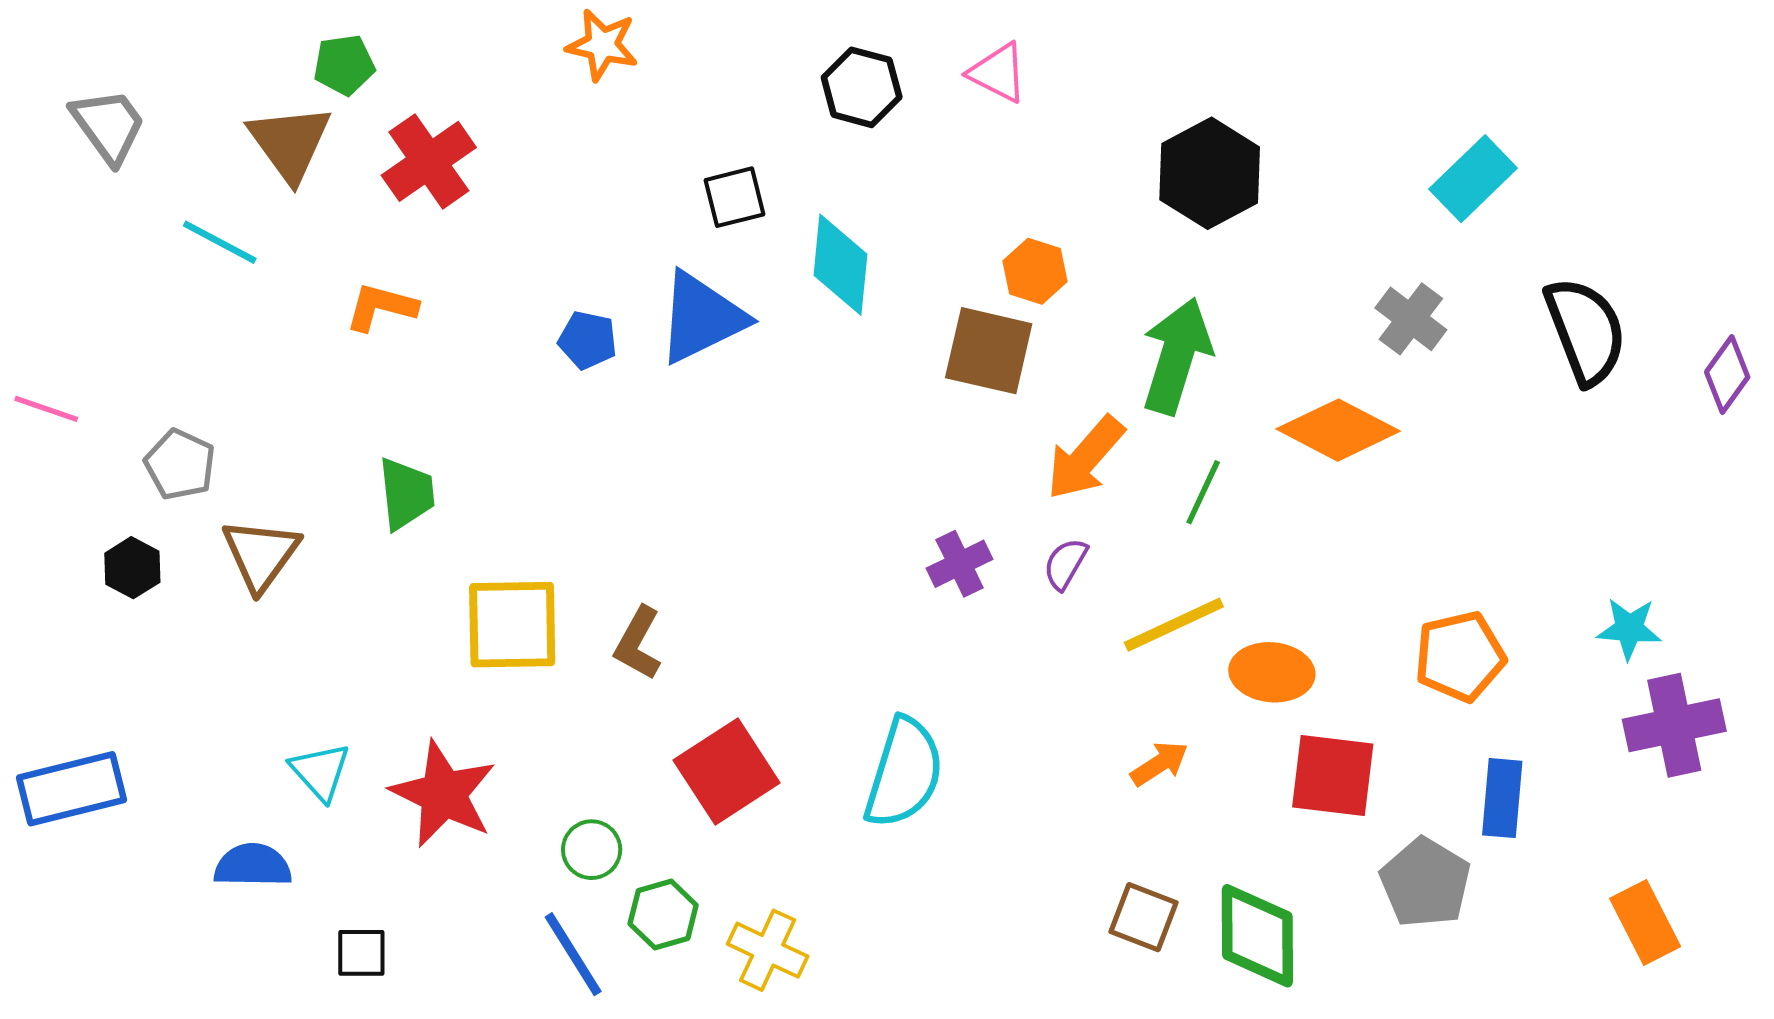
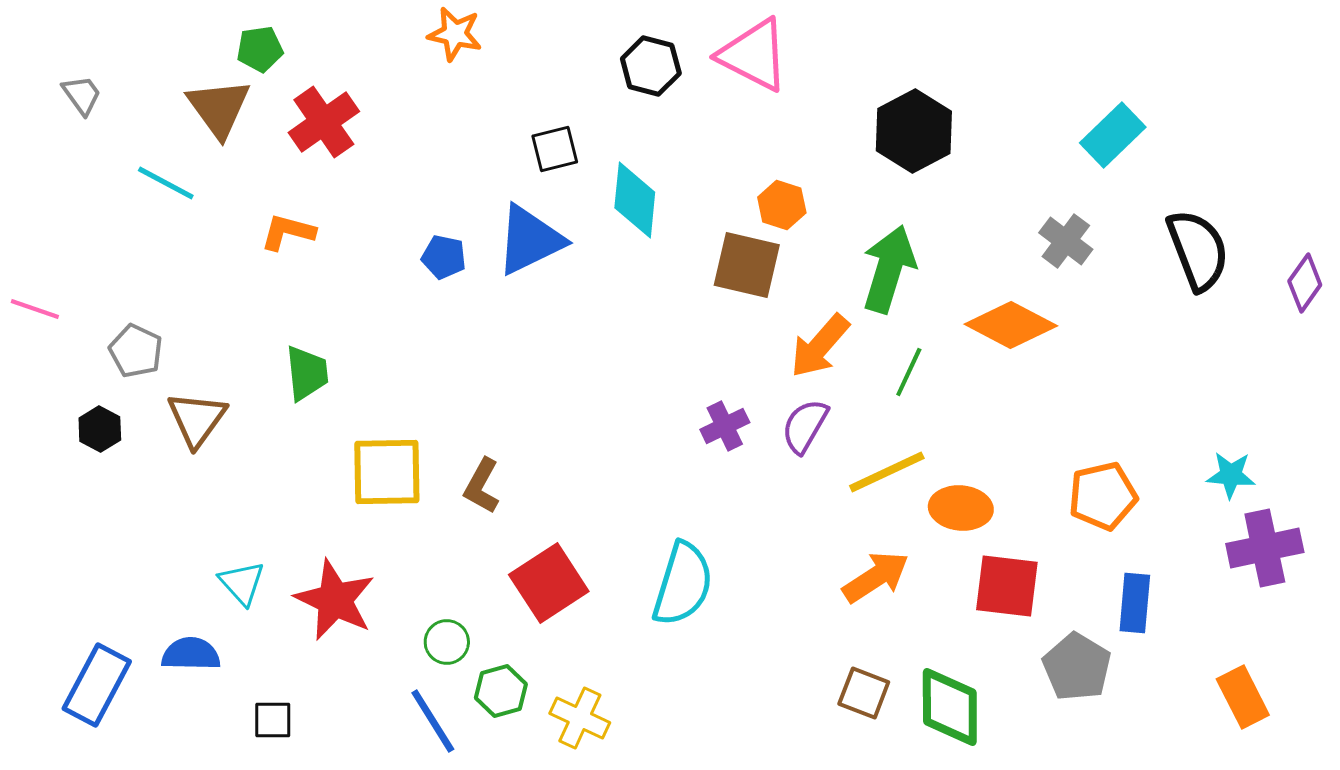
pink triangle: (998, 73) -> (754, 55), size x1.6
gray trapezoid: (109, 126) -> (82, 95), size x0.7
purple semicircle: (1065, 564) -> (805, 426), size x1.4
orange arrow: (1159, 764) -> (876, 577), size x1.5
blue rectangle: (71, 789) -> (97, 685), moved, turned -48

